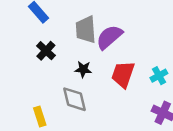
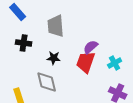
purple semicircle: (109, 37) -> (91, 47), moved, size x0.7
black cross: (46, 51) -> (24, 43), turned -35

